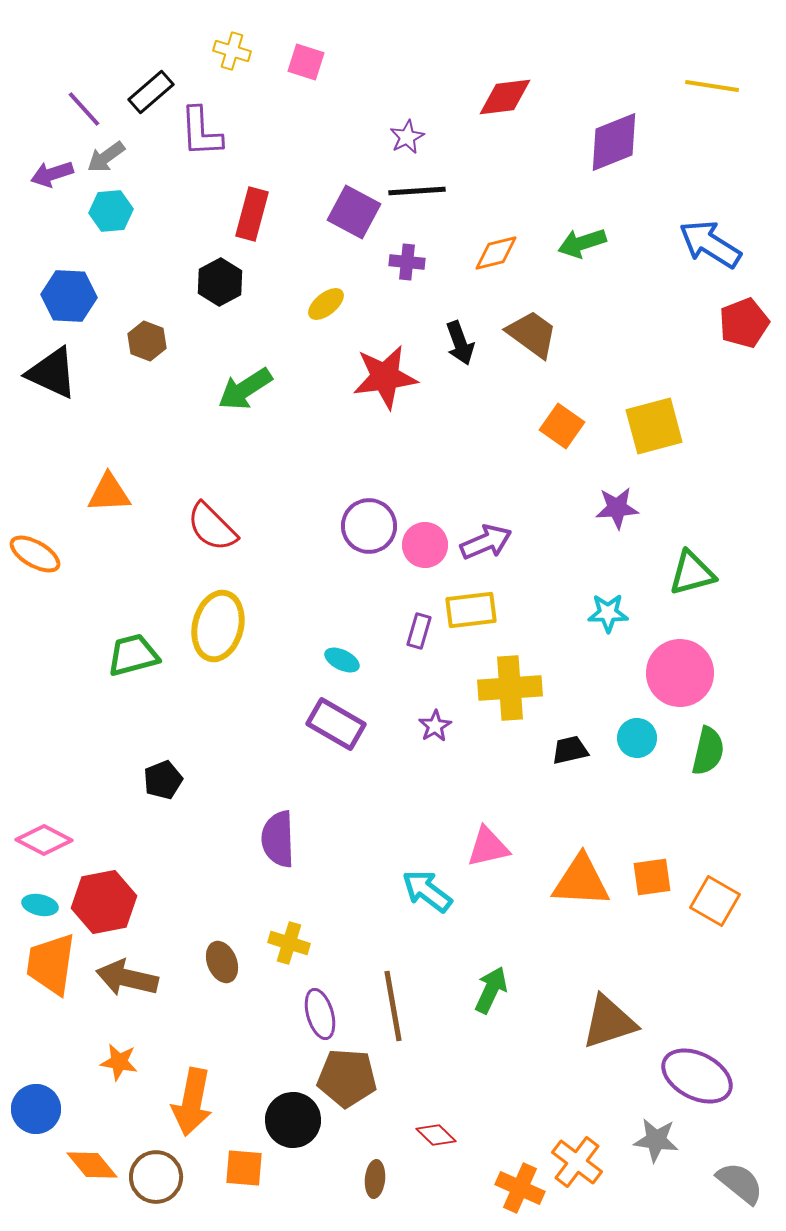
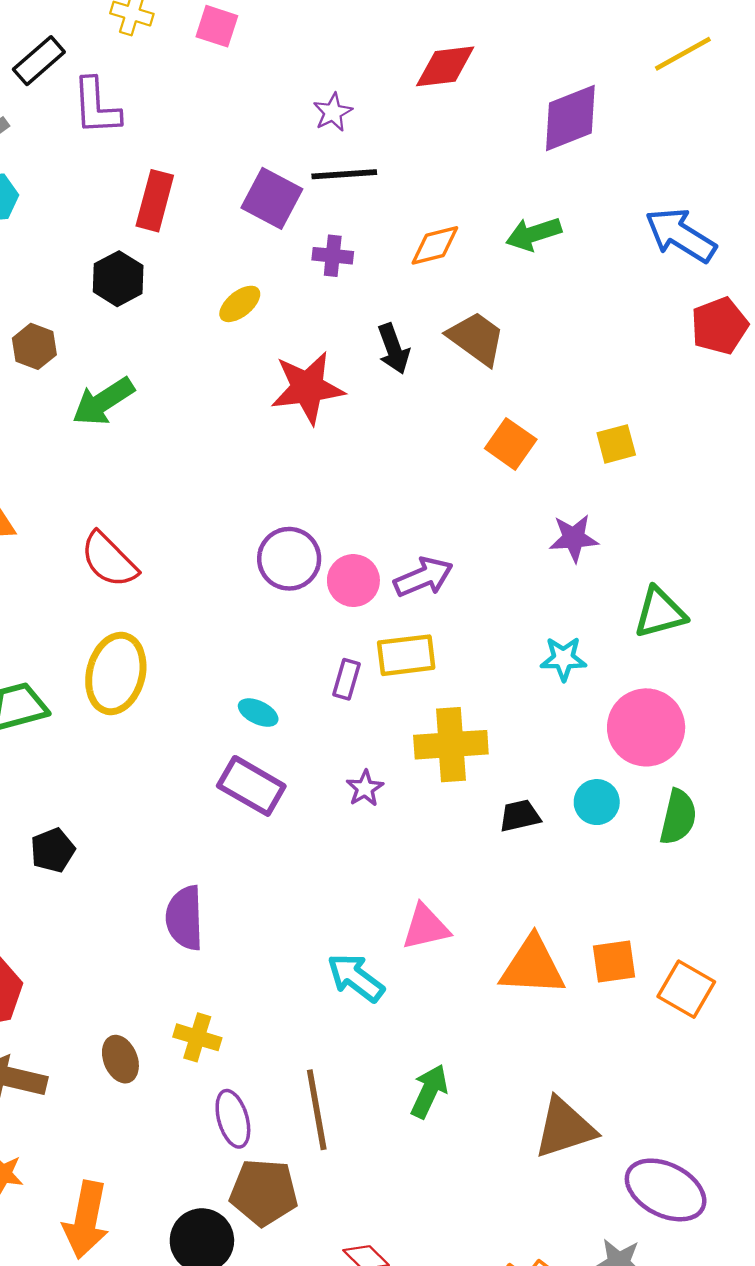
yellow line: (712, 86) -> (683, 54), turned -38
green arrow: (245, 389) -> (103, 401), moved
yellow square: (654, 426) -> (616, 444), size x0.6

